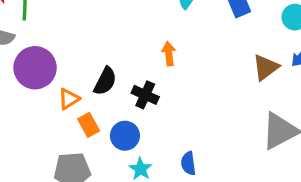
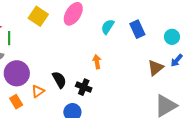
black semicircle: (105, 81) -> (59, 80), turned -54
orange rectangle: (89, 125) -> (16, 102), moved

